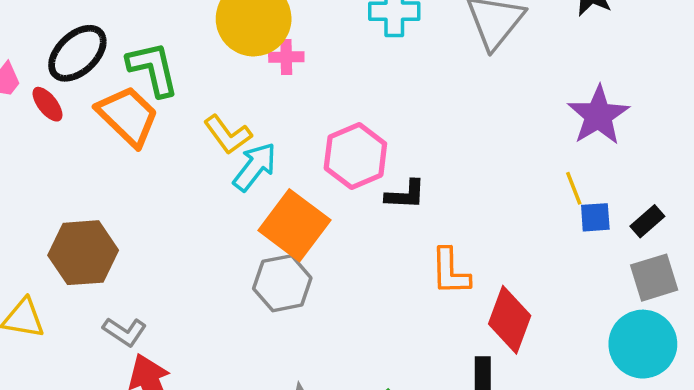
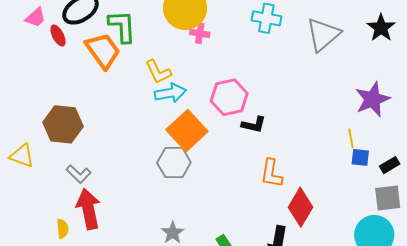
cyan arrow: (255, 167) -> (170, 93), turned 32

